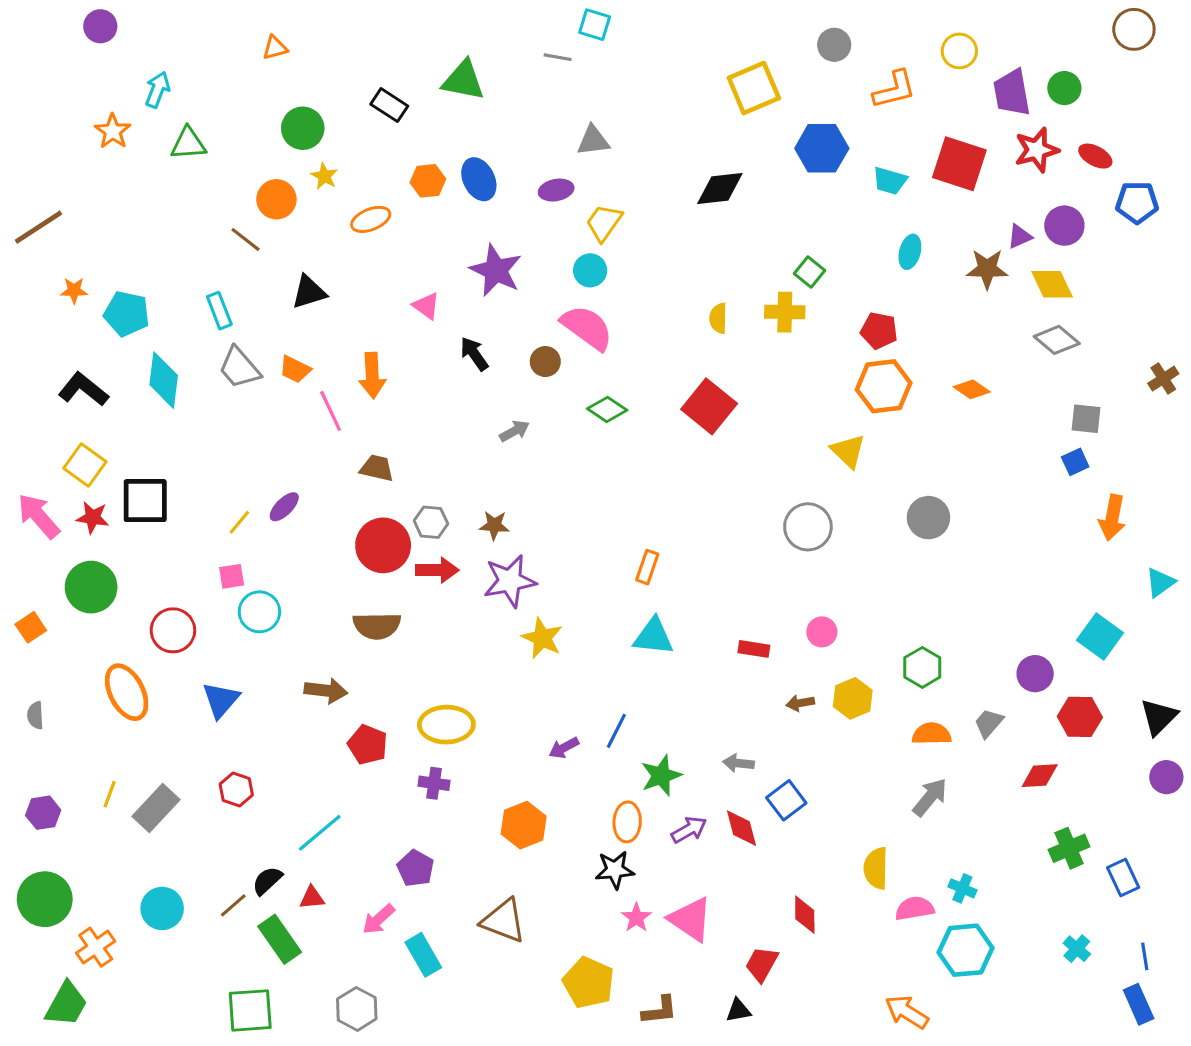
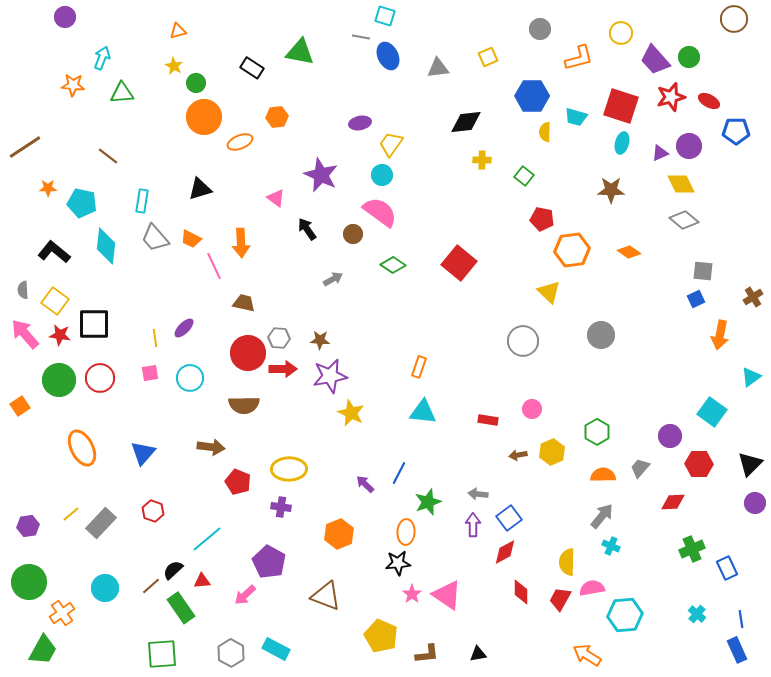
yellow square: (754, 88) -> (488, 57), size x0.6
purple trapezoid: (1012, 93) -> (655, 60), turned -32
green circle: (303, 128) -> (196, 83), size x0.7
orange star: (113, 131) -> (73, 85), turned -30
gray triangle: (593, 141) -> (438, 68), moved
yellow star: (324, 176) -> (174, 66), moved
blue ellipse: (479, 179) -> (388, 56), moved
orange circle: (276, 199) -> (204, 117), moved, size x1.4
brown line: (246, 239) -> (108, 156), moved
cyan ellipse: (910, 252) -> (622, 143), moved
brown star: (987, 269) -> (611, 190), moved
cyan rectangle: (219, 311) -> (142, 201), turned 30
yellow cross: (785, 312) -> (482, 160), moved, size x0.7
yellow semicircle: (718, 318) -> (545, 132), moved
red pentagon: (879, 331) -> (542, 219), moved
brown cross: (1163, 379) -> (753, 297), moved
yellow line: (239, 522) -> (155, 338), turned -48
cyan circle: (259, 612) -> (190, 378), moved
red circle: (173, 630) -> (100, 378), moved
gray semicircle: (35, 715) -> (23, 290), moved
purple arrow: (564, 748) -> (365, 484), turned 72
yellow line: (110, 794) -> (71, 514), turned 30
red diamond: (742, 828) -> (505, 552), moved, turned 76
purple arrow: (689, 830) -> (473, 525), moved, turned -60
purple pentagon: (416, 868) -> (269, 562), size x1.4
cyan cross: (962, 888) -> (611, 546), moved
cyan rectangle: (423, 955) -> (276, 649), moved, turned -32
red trapezoid: (762, 964) -> (560, 599), moved

